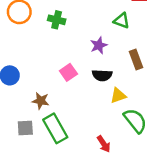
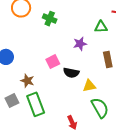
green triangle: (121, 21) -> (101, 27), turned -32
black semicircle: (102, 75) -> (71, 73), moved
gray square: (25, 128) -> (12, 100), turned -32

